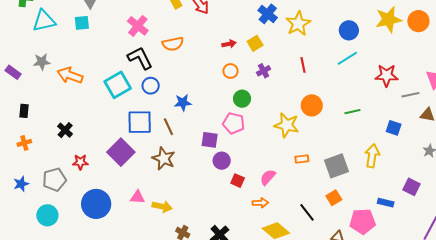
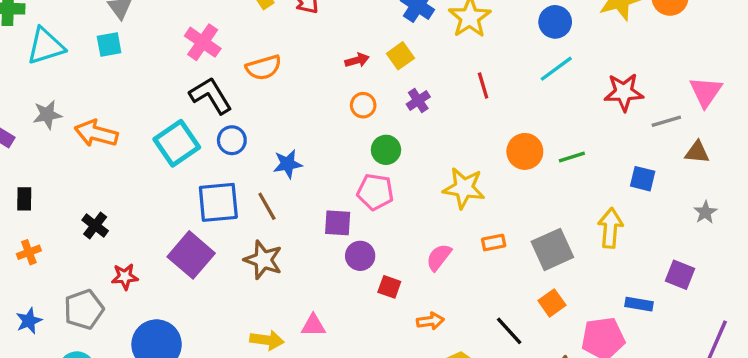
orange circle: (312, 105) -> (525, 151), moved
pink semicircle: (268, 177) -> (439, 257), moved
pink triangle: (138, 197) -> (313, 326), moved

